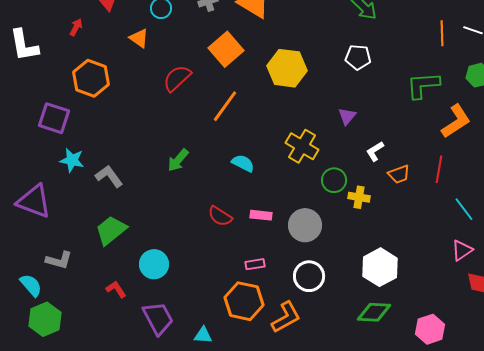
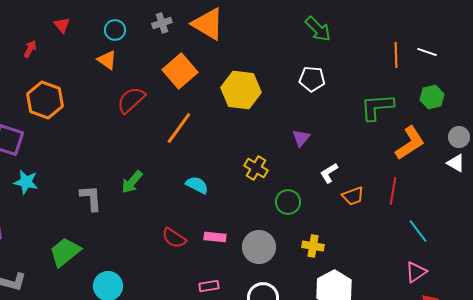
orange triangle: (139, 38) -> (107, 60), moved
yellow cross: (302, 146) -> (256, 168), size x0.7
gray L-shape: (109, 176) -> (91, 198), moved, turned 32
yellow cross: (359, 197) -> (313, 246), moved

